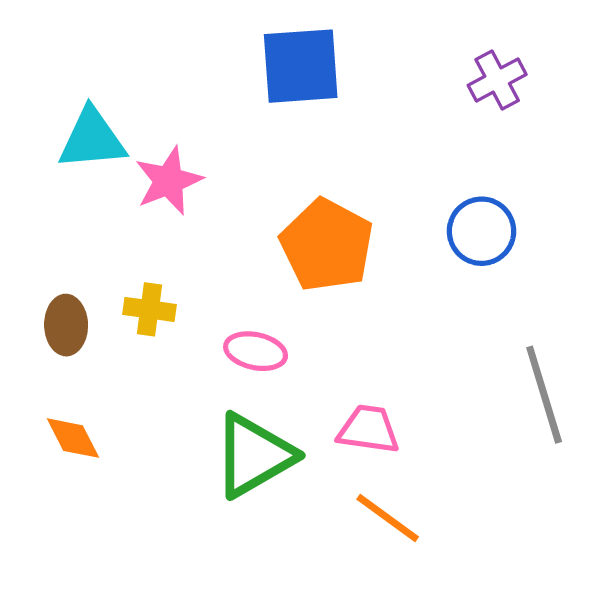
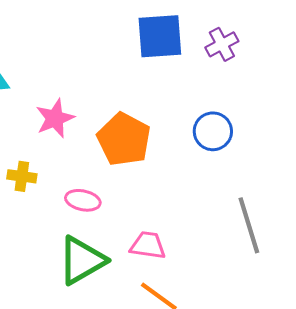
blue square: (301, 66) -> (160, 36), moved
pink star: (169, 181) -> (55, 118), moved

